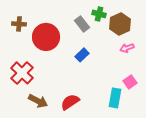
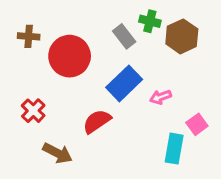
pink arrow: (127, 48) -> (161, 97), moved
blue rectangle: (82, 55) -> (124, 83), size x1.6
red cross: (22, 73) -> (33, 111), size x0.7
red semicircle: (70, 102) -> (97, 121), moved

